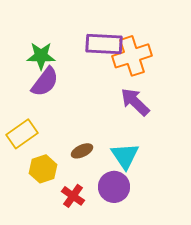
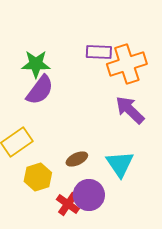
purple rectangle: (104, 44) -> (99, 52), size x0.7
purple circle: (114, 187) -> (89, 195), moved

